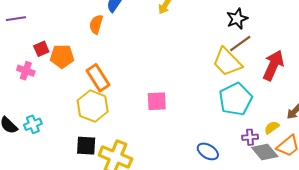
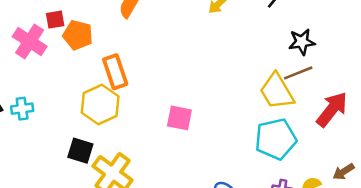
pink cross: (26, 71) -> (30, 41), size x1.5

